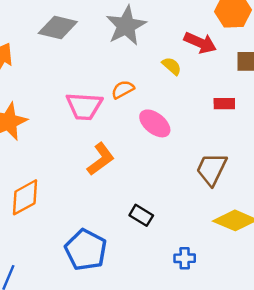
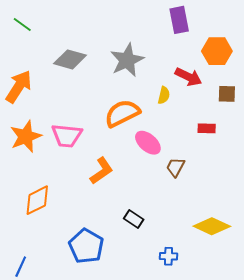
yellow semicircle: (172, 66) -> (164, 95), turned 60
orange semicircle: (123, 89) -> (122, 113), size x1.8
pink trapezoid: (84, 106) -> (67, 136), moved
brown trapezoid: (212, 169) -> (175, 167), moved, size x0.7

